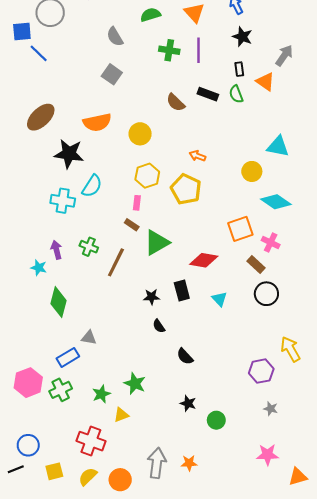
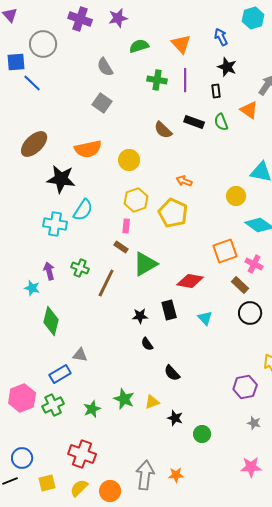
black rectangle: (239, 69) -> (216, 91), moved
yellow triangle: (121, 415) -> (152, 402), moved

